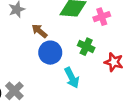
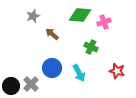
blue circle: (50, 53) -> (52, 68), moved
red star: (114, 62) -> (117, 71), moved

